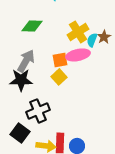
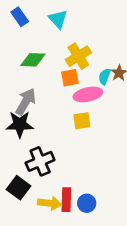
yellow cross: (78, 32) -> (78, 56), moved
orange square: (60, 60) -> (70, 78), moved
yellow square: (59, 77) -> (82, 121), moved, turned 35

